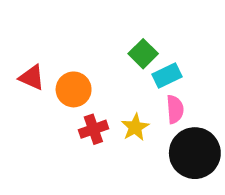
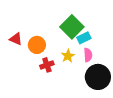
green square: (143, 54) -> (72, 27), size x1.6
yellow star: (135, 127) -> (68, 56), moved

